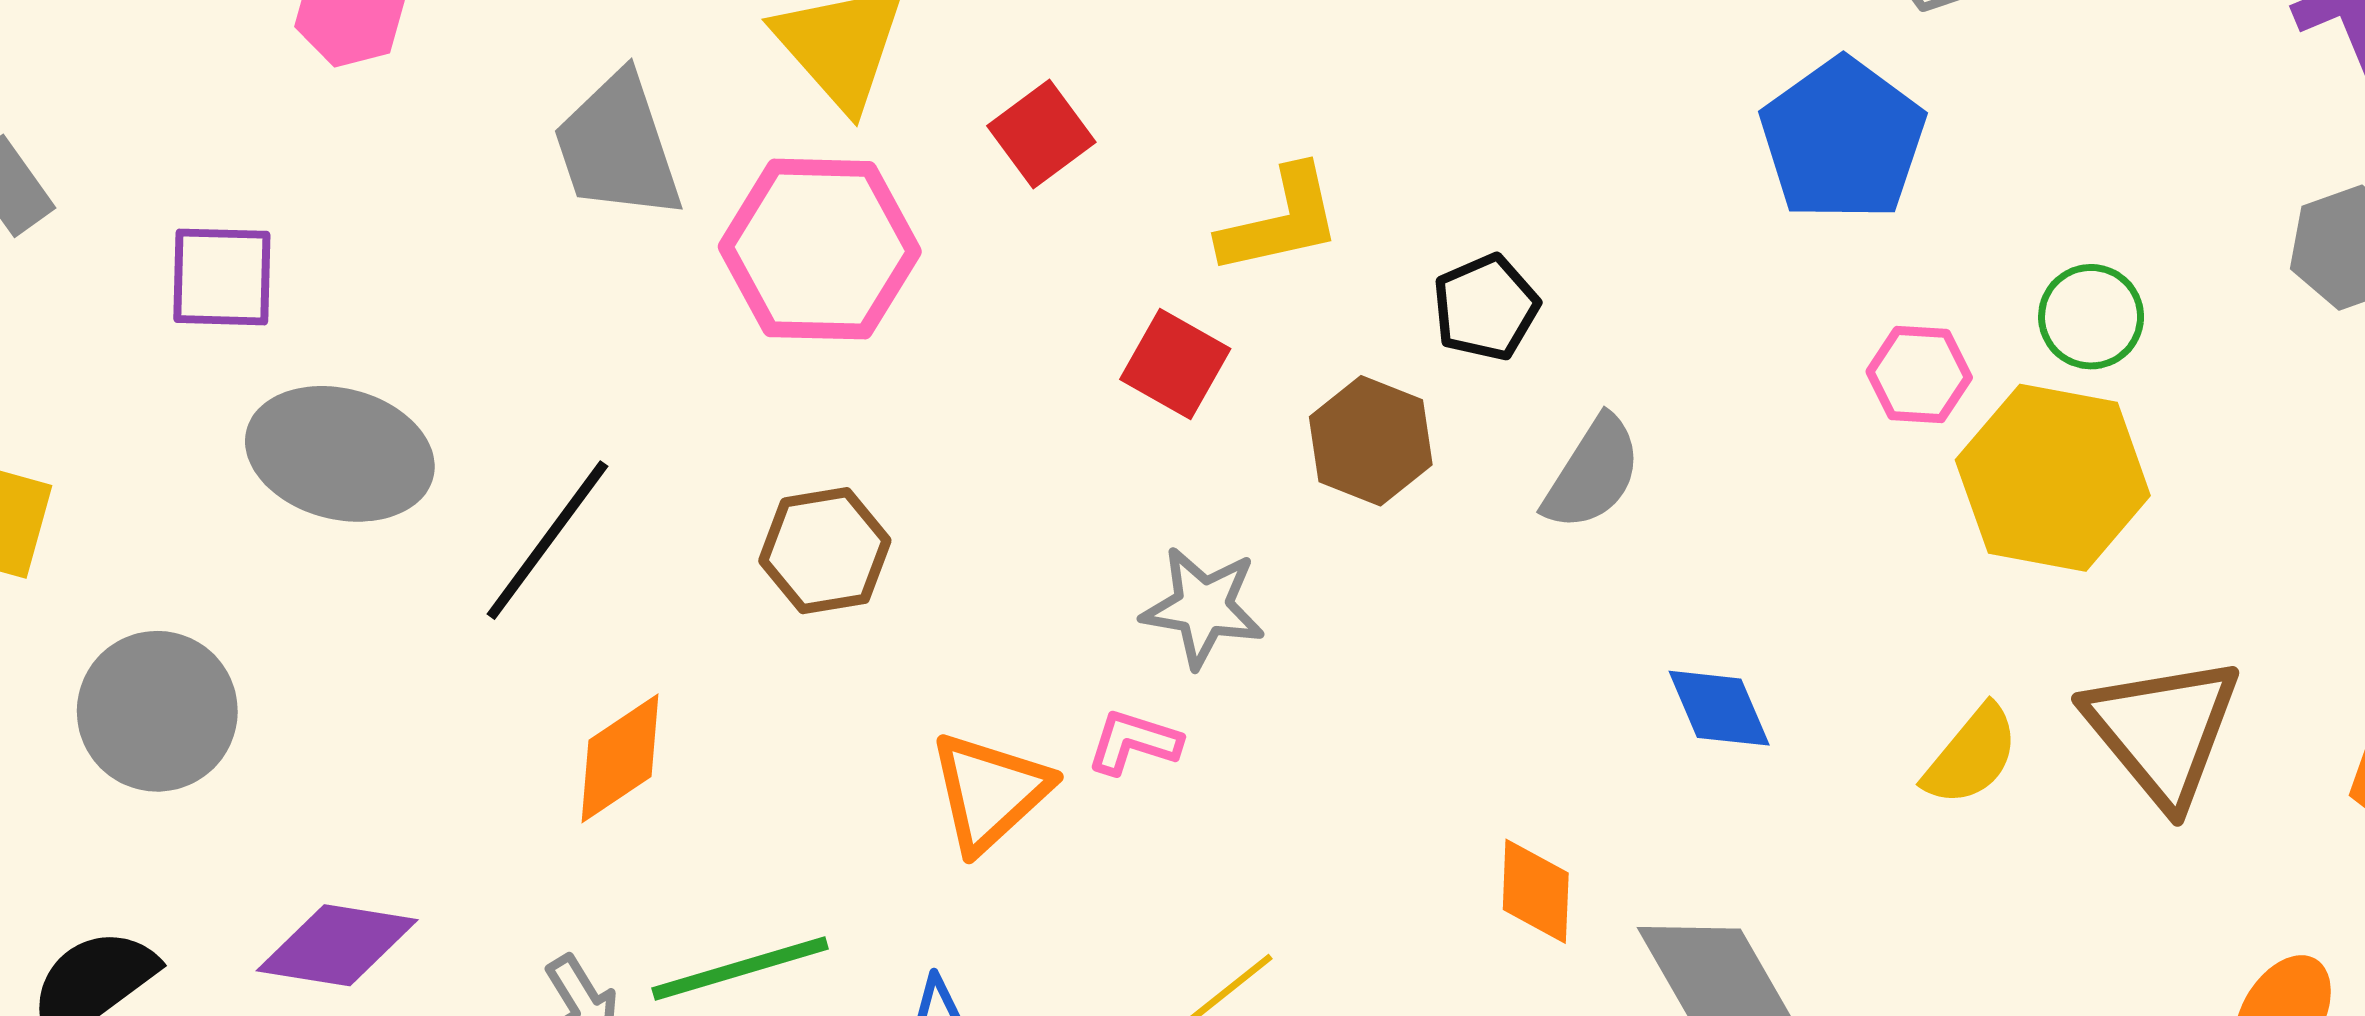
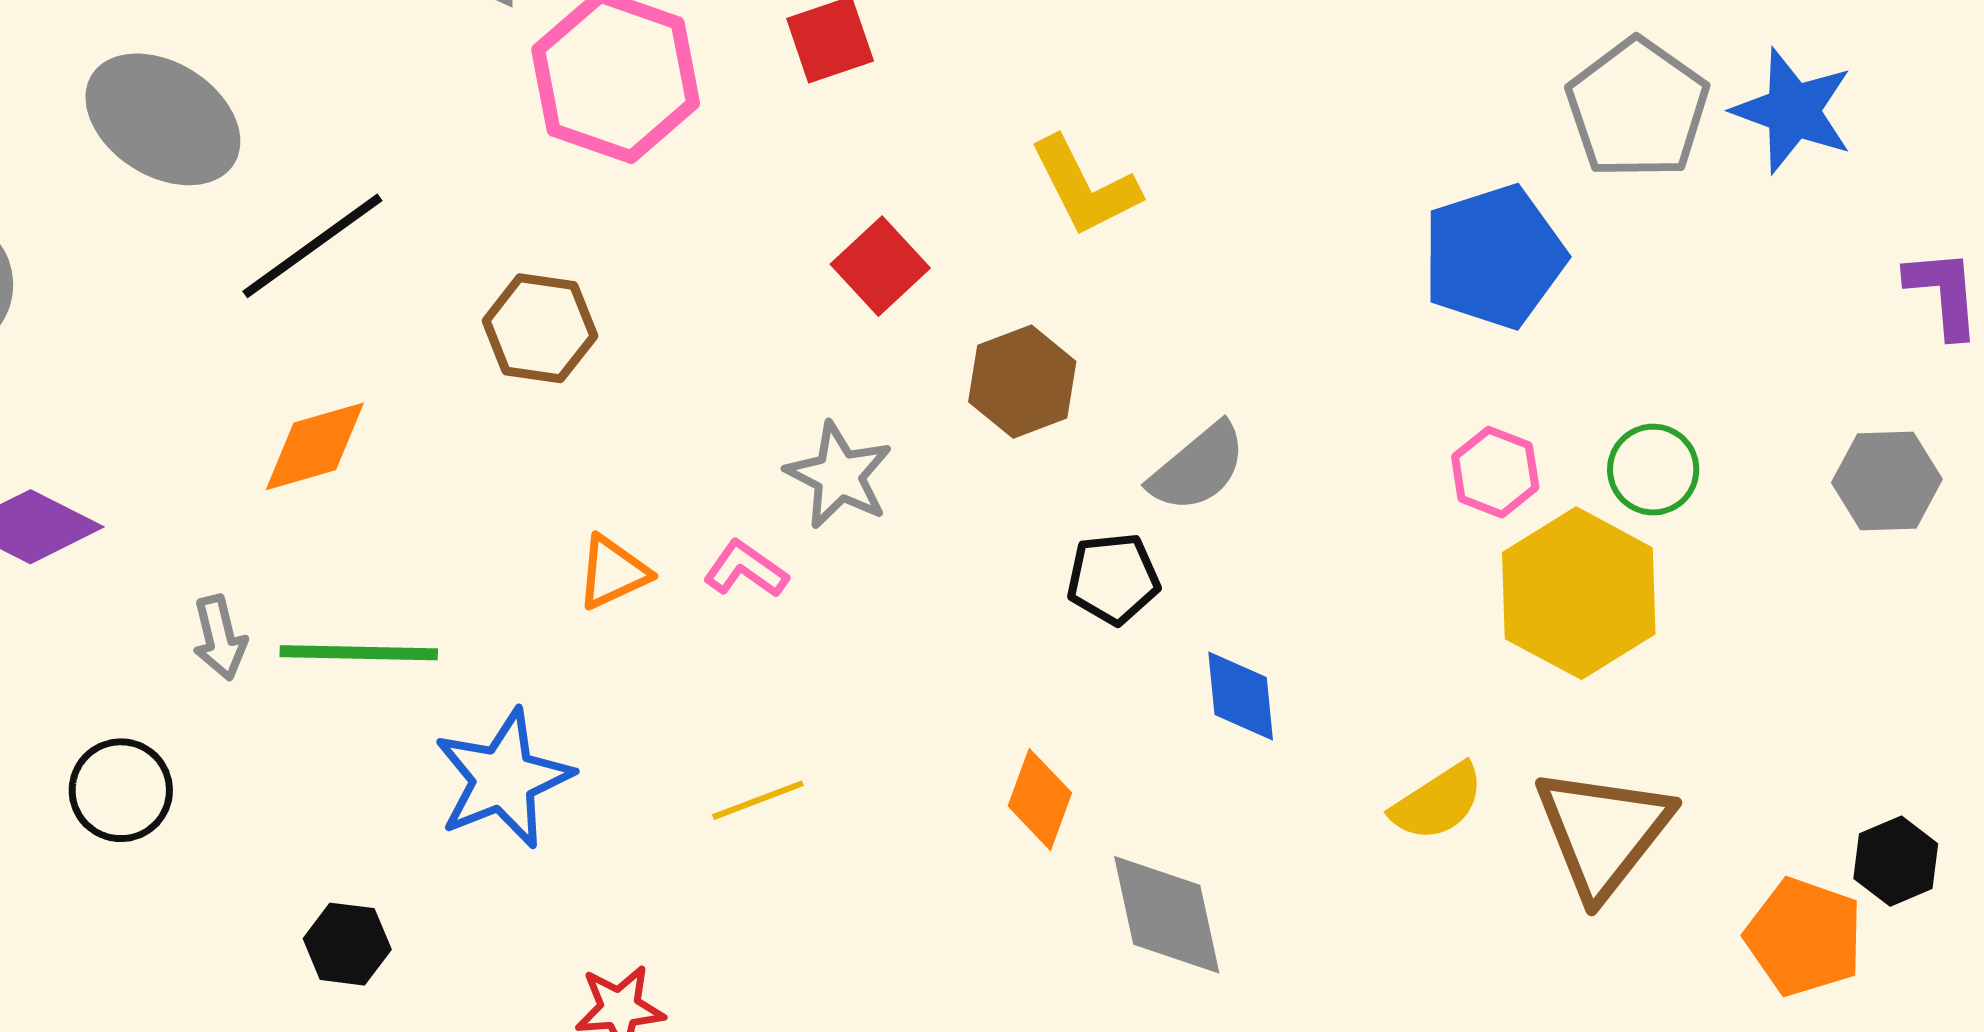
yellow L-shape: (1280, 221) -> (1085, 187), moved, turned 58
black pentagon: (1486, 307) -> (1113, 579), moved
orange triangle: (990, 792) -> (613, 572), size x0.7

